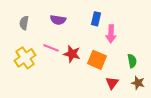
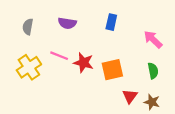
pink arrow: (111, 34) -> (153, 39), moved, turned 132
orange square: (97, 60) -> (112, 70), turned -36
brown star: (138, 83) -> (152, 102), moved

